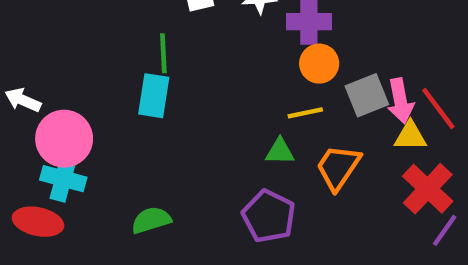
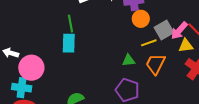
pink arrow: (400, 101) -> (179, 31), turned 60
yellow line: (305, 113) -> (149, 43), moved
cyan cross: (63, 179) -> (22, 88), moved

